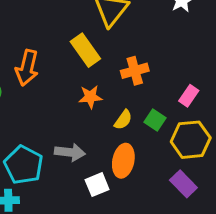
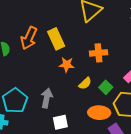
yellow rectangle: (85, 50) -> (56, 39), moved
gray arrow: (70, 152) -> (47, 98), turned -96
orange ellipse: (123, 161) -> (99, 113), moved, turned 70

